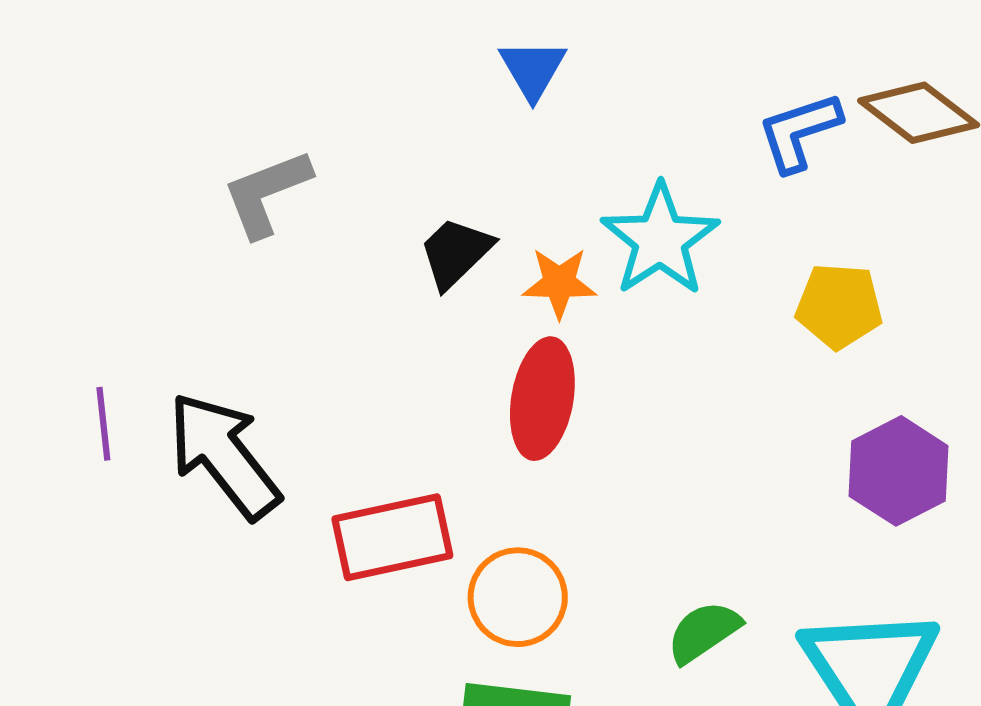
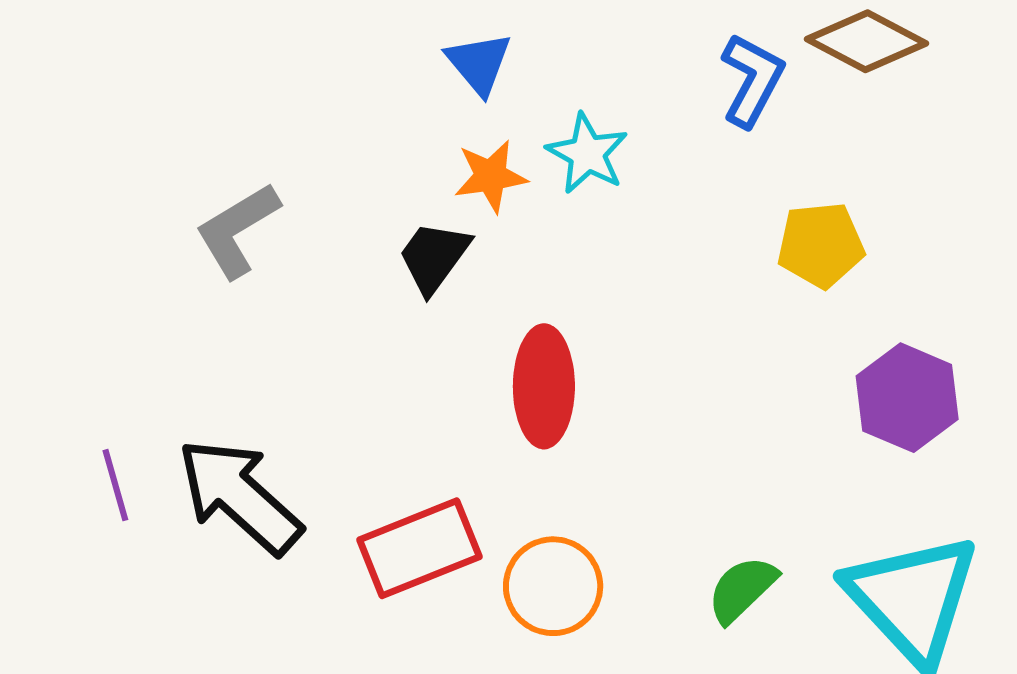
blue L-shape: (799, 132) -> (752, 80), turned 146
cyan star: (660, 240) -> (587, 154), moved, size x0.7
orange star: (559, 283) -> (491, 176), moved

